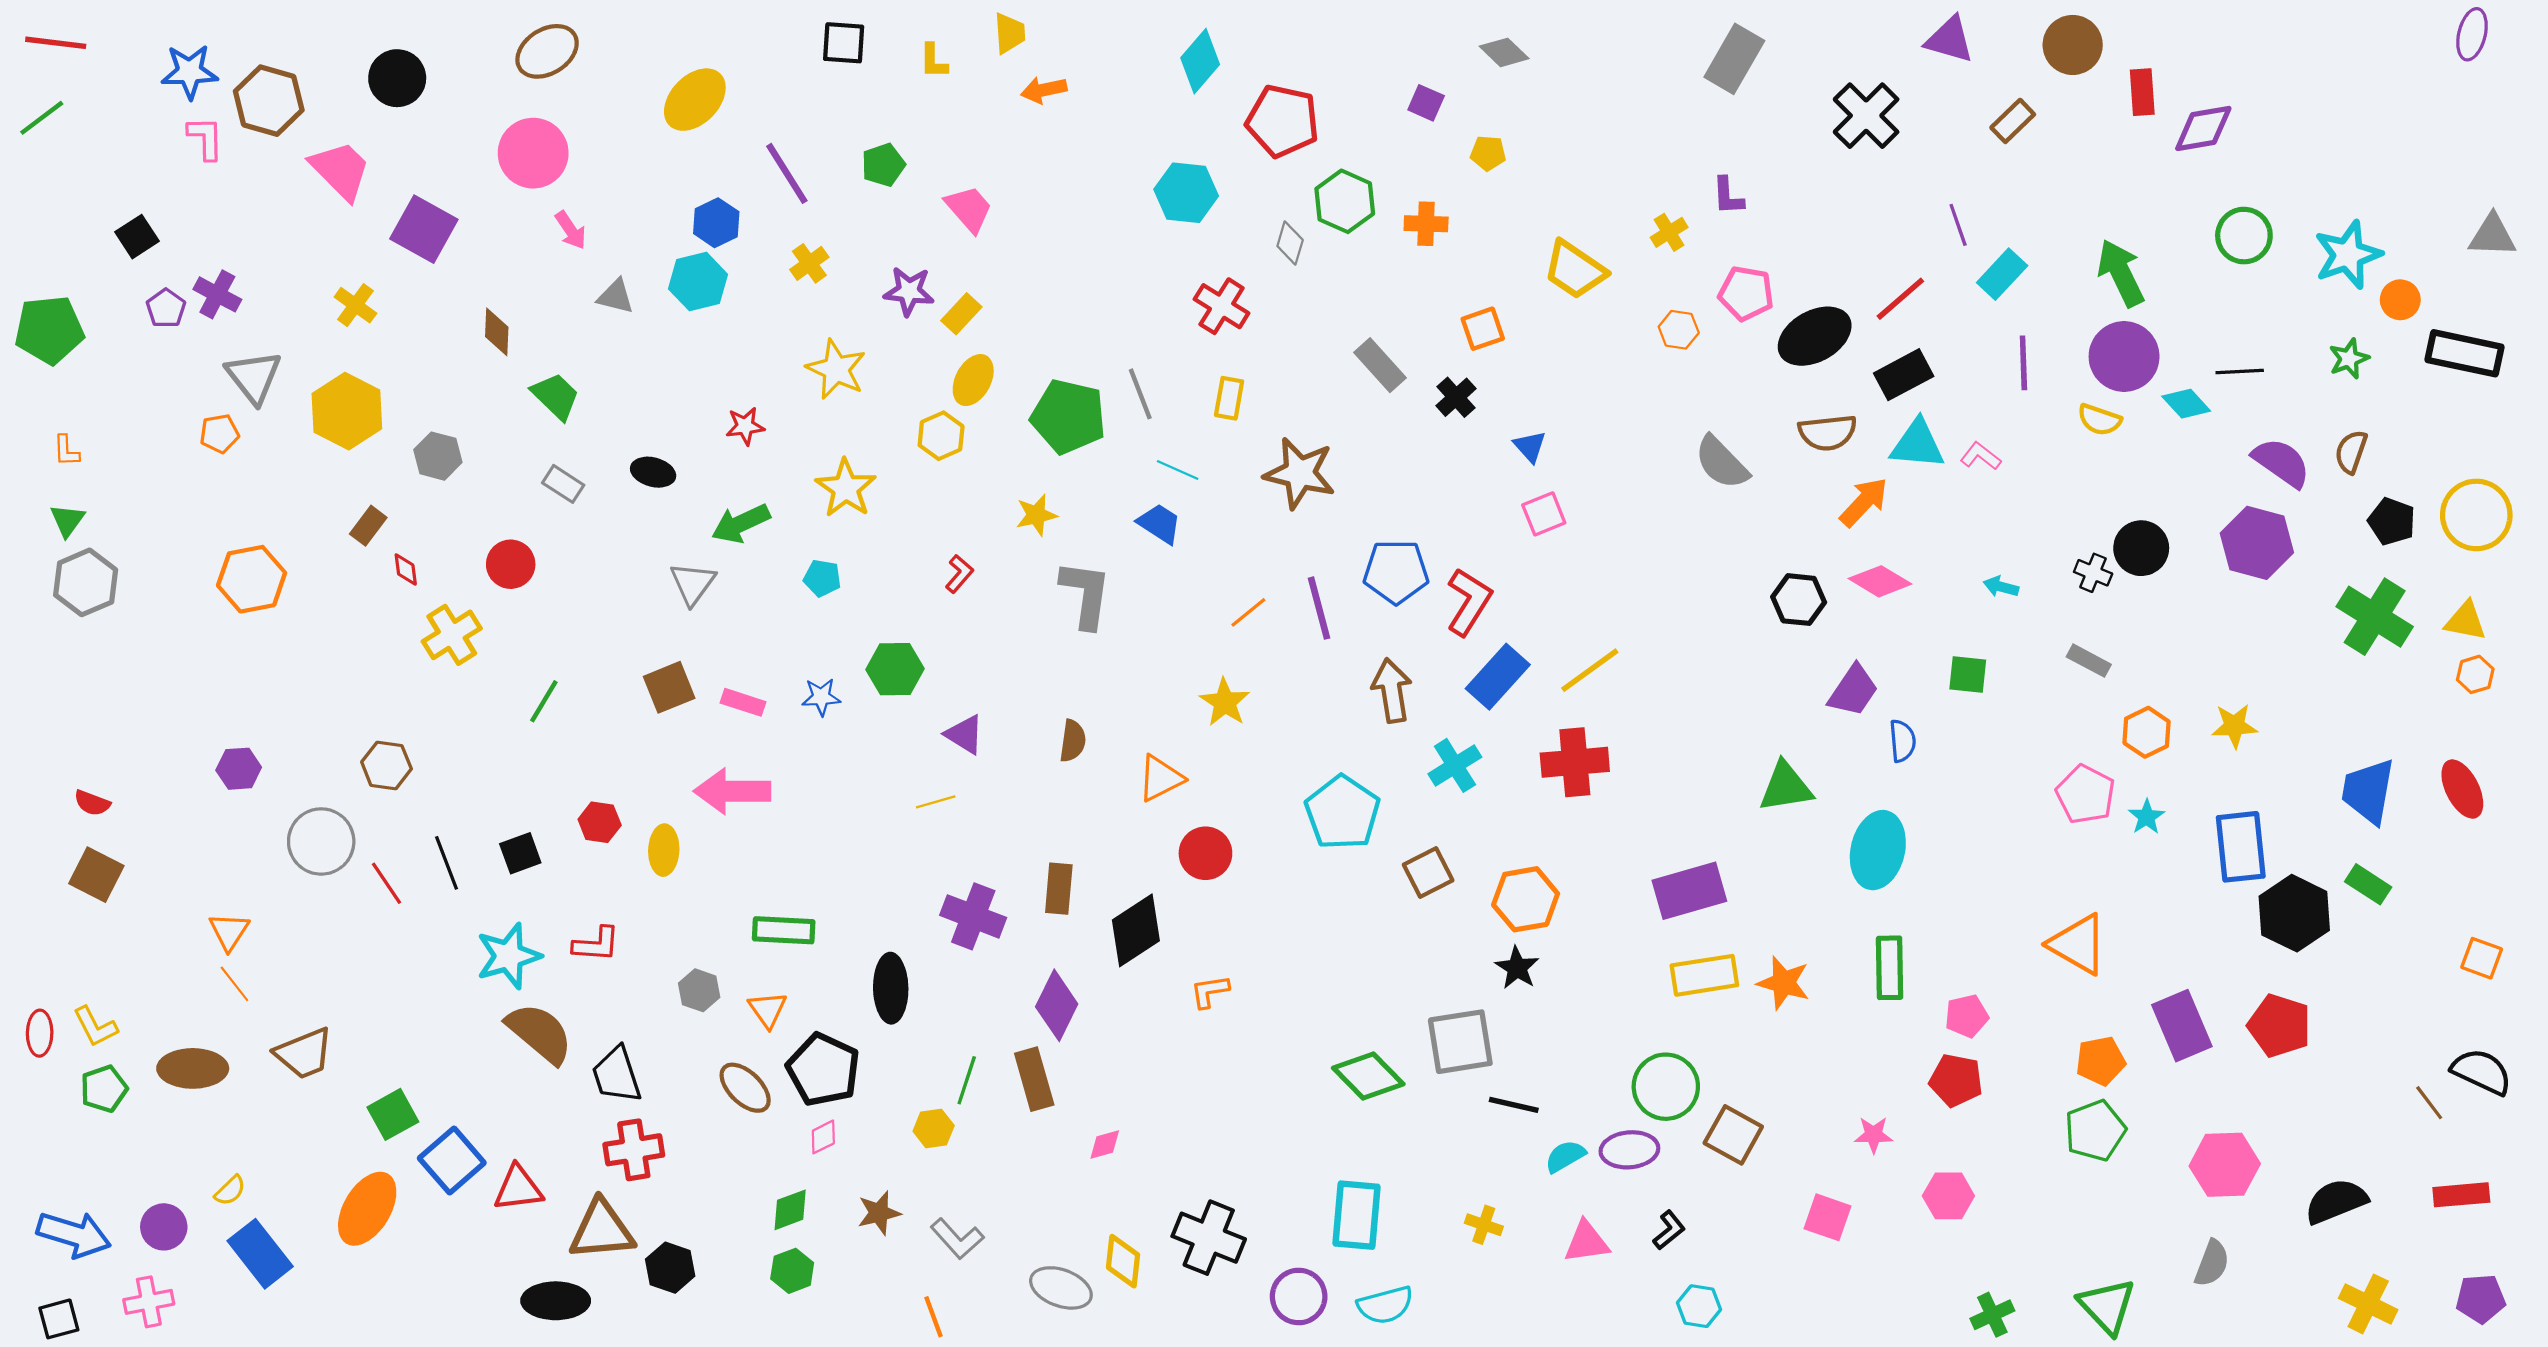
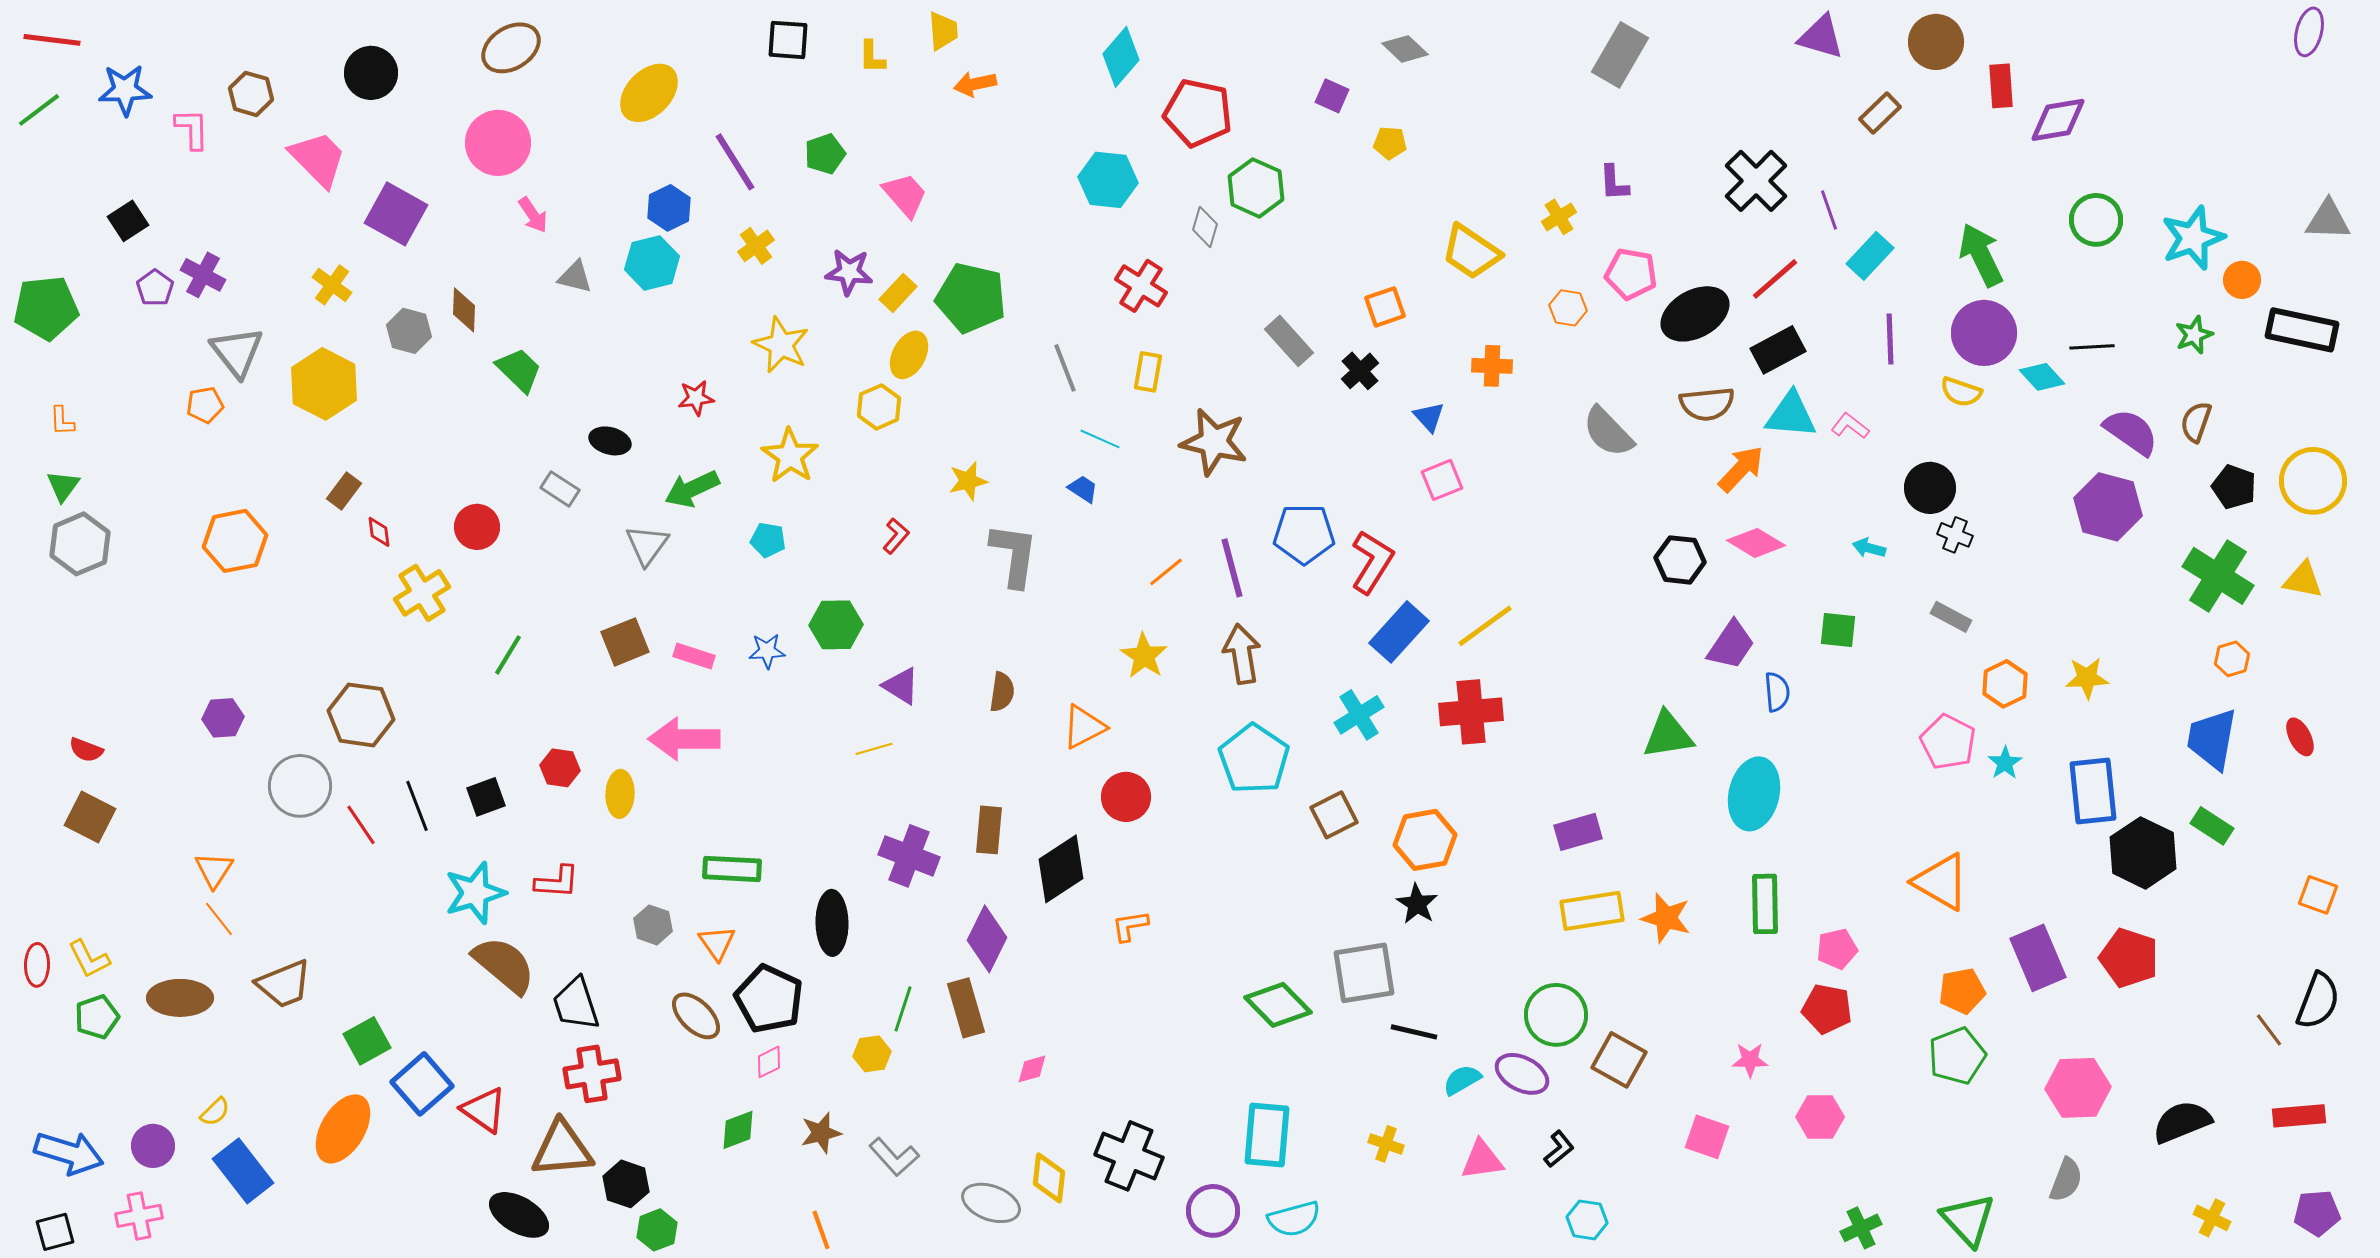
blue star: (189, 72) -> (125, 90), moved
brown hexagon: (269, 101) -> (251, 94), size x0.7
black cross: (1866, 116) -> (1756, 181), moved
orange cross: (1426, 224) -> (1492, 366), moved
green pentagon: (1068, 416) -> (971, 298), moved
gray hexagon: (438, 456) -> (409, 331), moved
gray rectangle: (563, 484) -> (560, 489), moved
blue trapezoid: (1159, 524) -> (1083, 489), size x0.7
black circle: (2141, 548) -> (1930, 488), moved
orange hexagon: (2475, 674) -> (2232, 659), moved
brown arrow: (1392, 691) -> (1242, 654), moved
brown hexagon: (386, 765) -> (361, 715), size x1.4
red ellipse: (2462, 789) -> (2300, 737), size x0.7
purple rectangle: (1689, 891) -> (1578, 832), size x0.7
black semicircle: (2482, 1072) -> (2318, 1001), turned 86
purple ellipse: (1629, 1150) -> (1522, 1074), turned 32
red triangle: (518, 1188) -> (484, 1110), turned 42
green hexagon: (792, 1271) -> (657, 1230), moved
black ellipse: (556, 1301) -> (519, 1215), turned 30
yellow cross: (2368, 1304) -> (2212, 1218), size x0.7
orange line: (934, 1317) -> (821, 1230), moved

